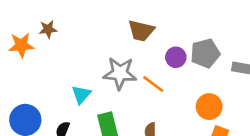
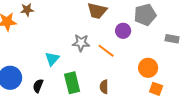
gray pentagon: (205, 53) -> (145, 15), moved
gray star: (120, 73) -> (81, 43), size x0.7

